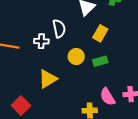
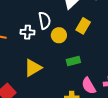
yellow circle: (76, 56) -> (59, 35), moved
green rectangle: (100, 61) -> (73, 61), moved

